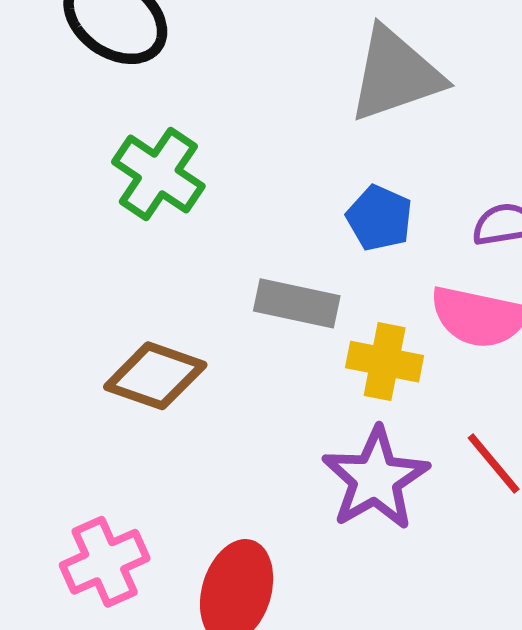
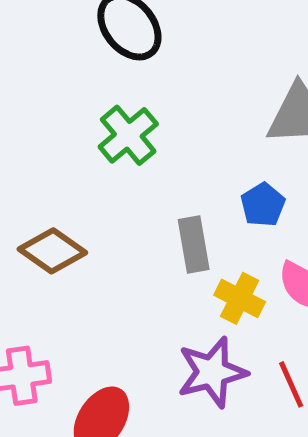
gray rectangle: (297, 303) -> (194, 244), turned 52
brown diamond: (155, 376) -> (52, 251), moved

